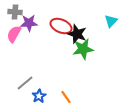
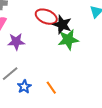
purple star: (29, 23) -> (16, 42), moved

